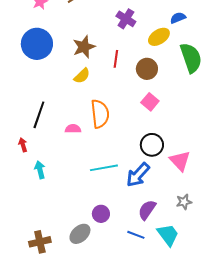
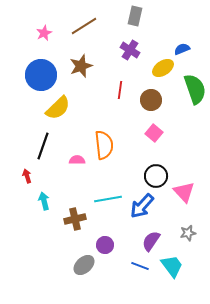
brown star: (84, 47) -> (81, 66), moved
yellow semicircle: (82, 76) -> (58, 108), moved, size x1.5
brown cross: (40, 242) -> (75, 219), moved

